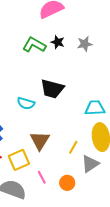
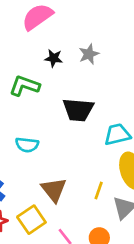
green L-shape: (34, 45) -> (25, 86), moved
black trapezoid: (52, 89) -> (78, 110), moved

